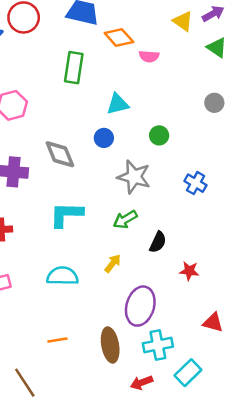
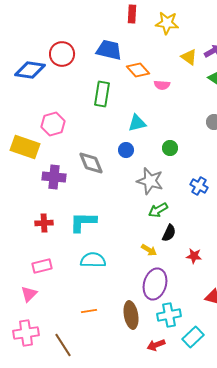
cyan L-shape: (66, 214) -> (83, 222), moved
green arrow: (125, 219) -> (158, 210), moved
yellow arrow: (113, 263) -> (149, 250), moved, turned 84

